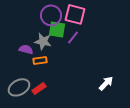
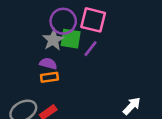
gray star: (43, 41) -> (53, 40), moved, turned 30
purple semicircle: (26, 49) -> (48, 64), moved

